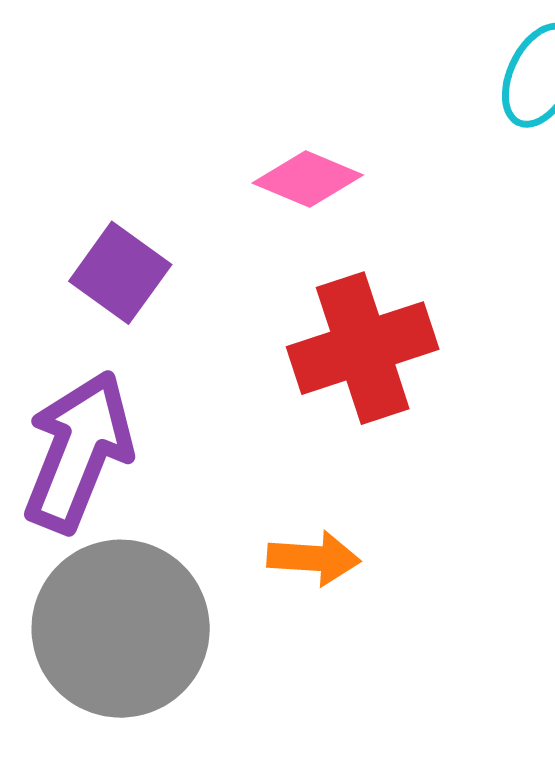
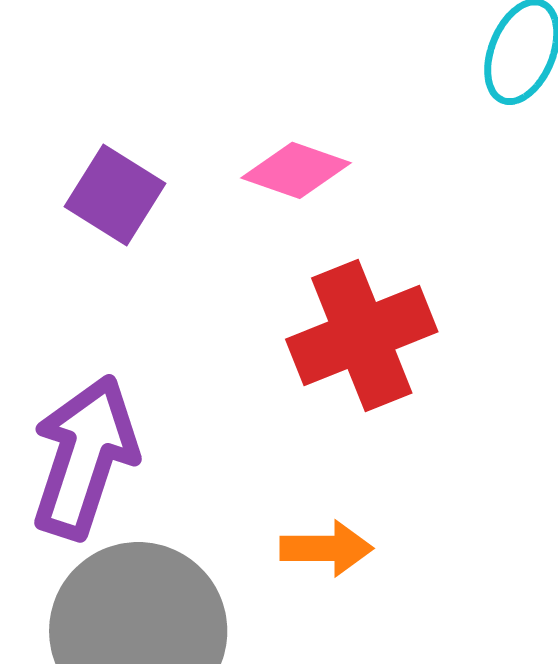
purple square: (120, 273) -> (115, 195), moved

